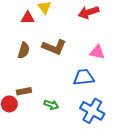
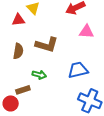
pink triangle: (97, 52) -> (86, 32), moved
green arrow: (51, 105) -> (39, 75), moved

